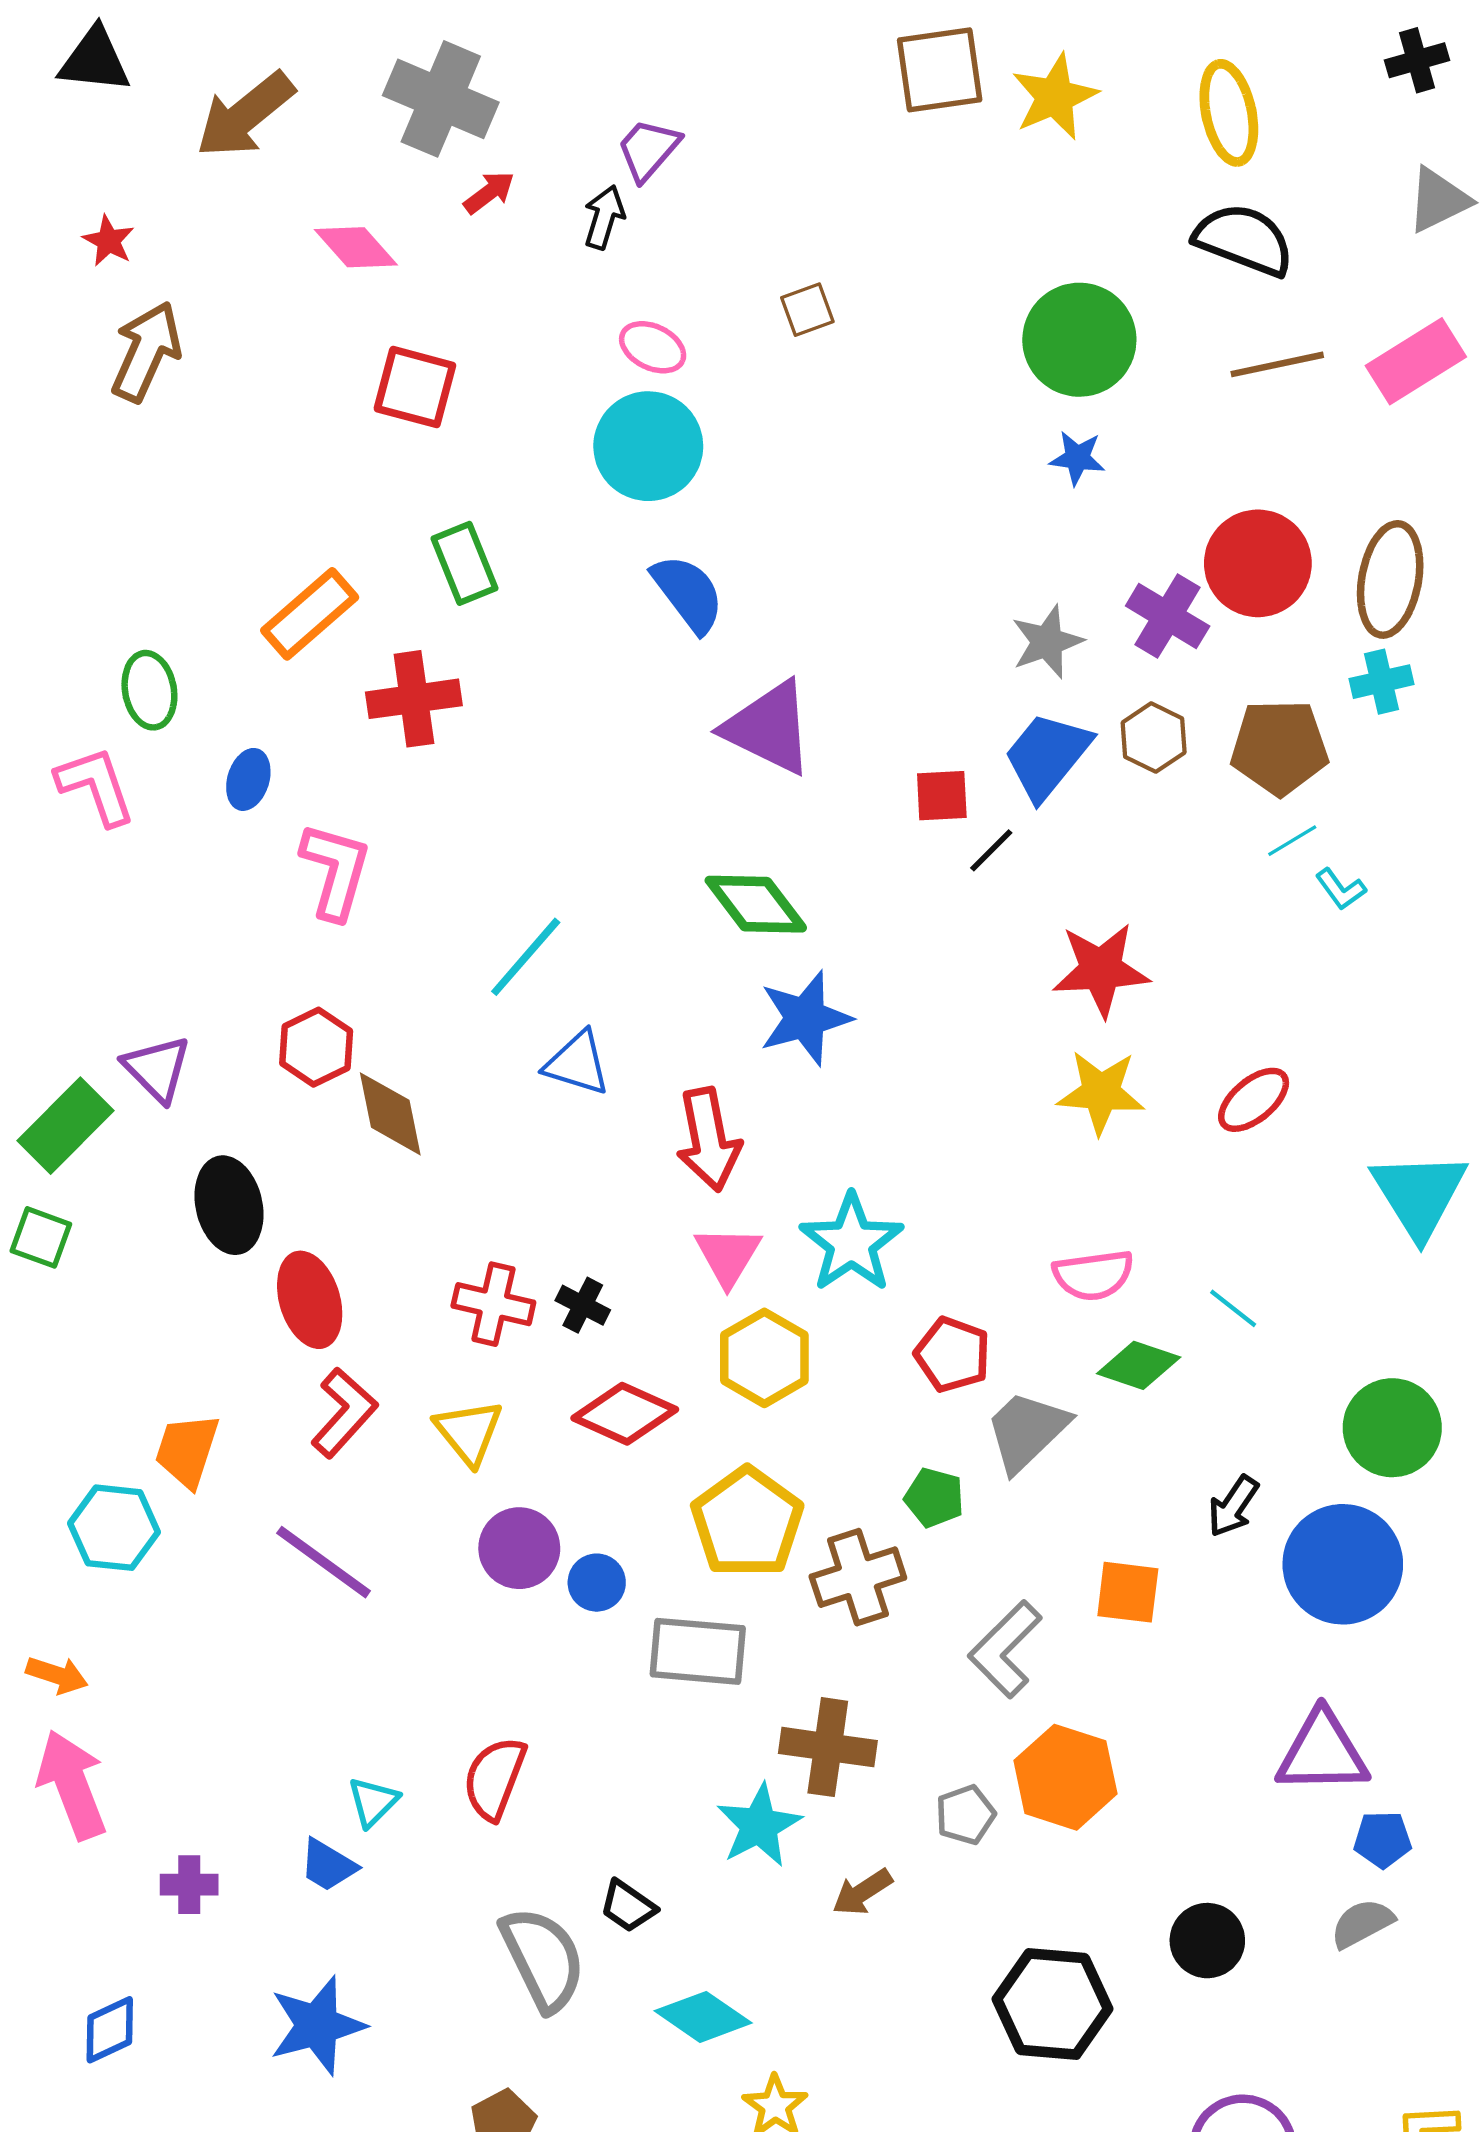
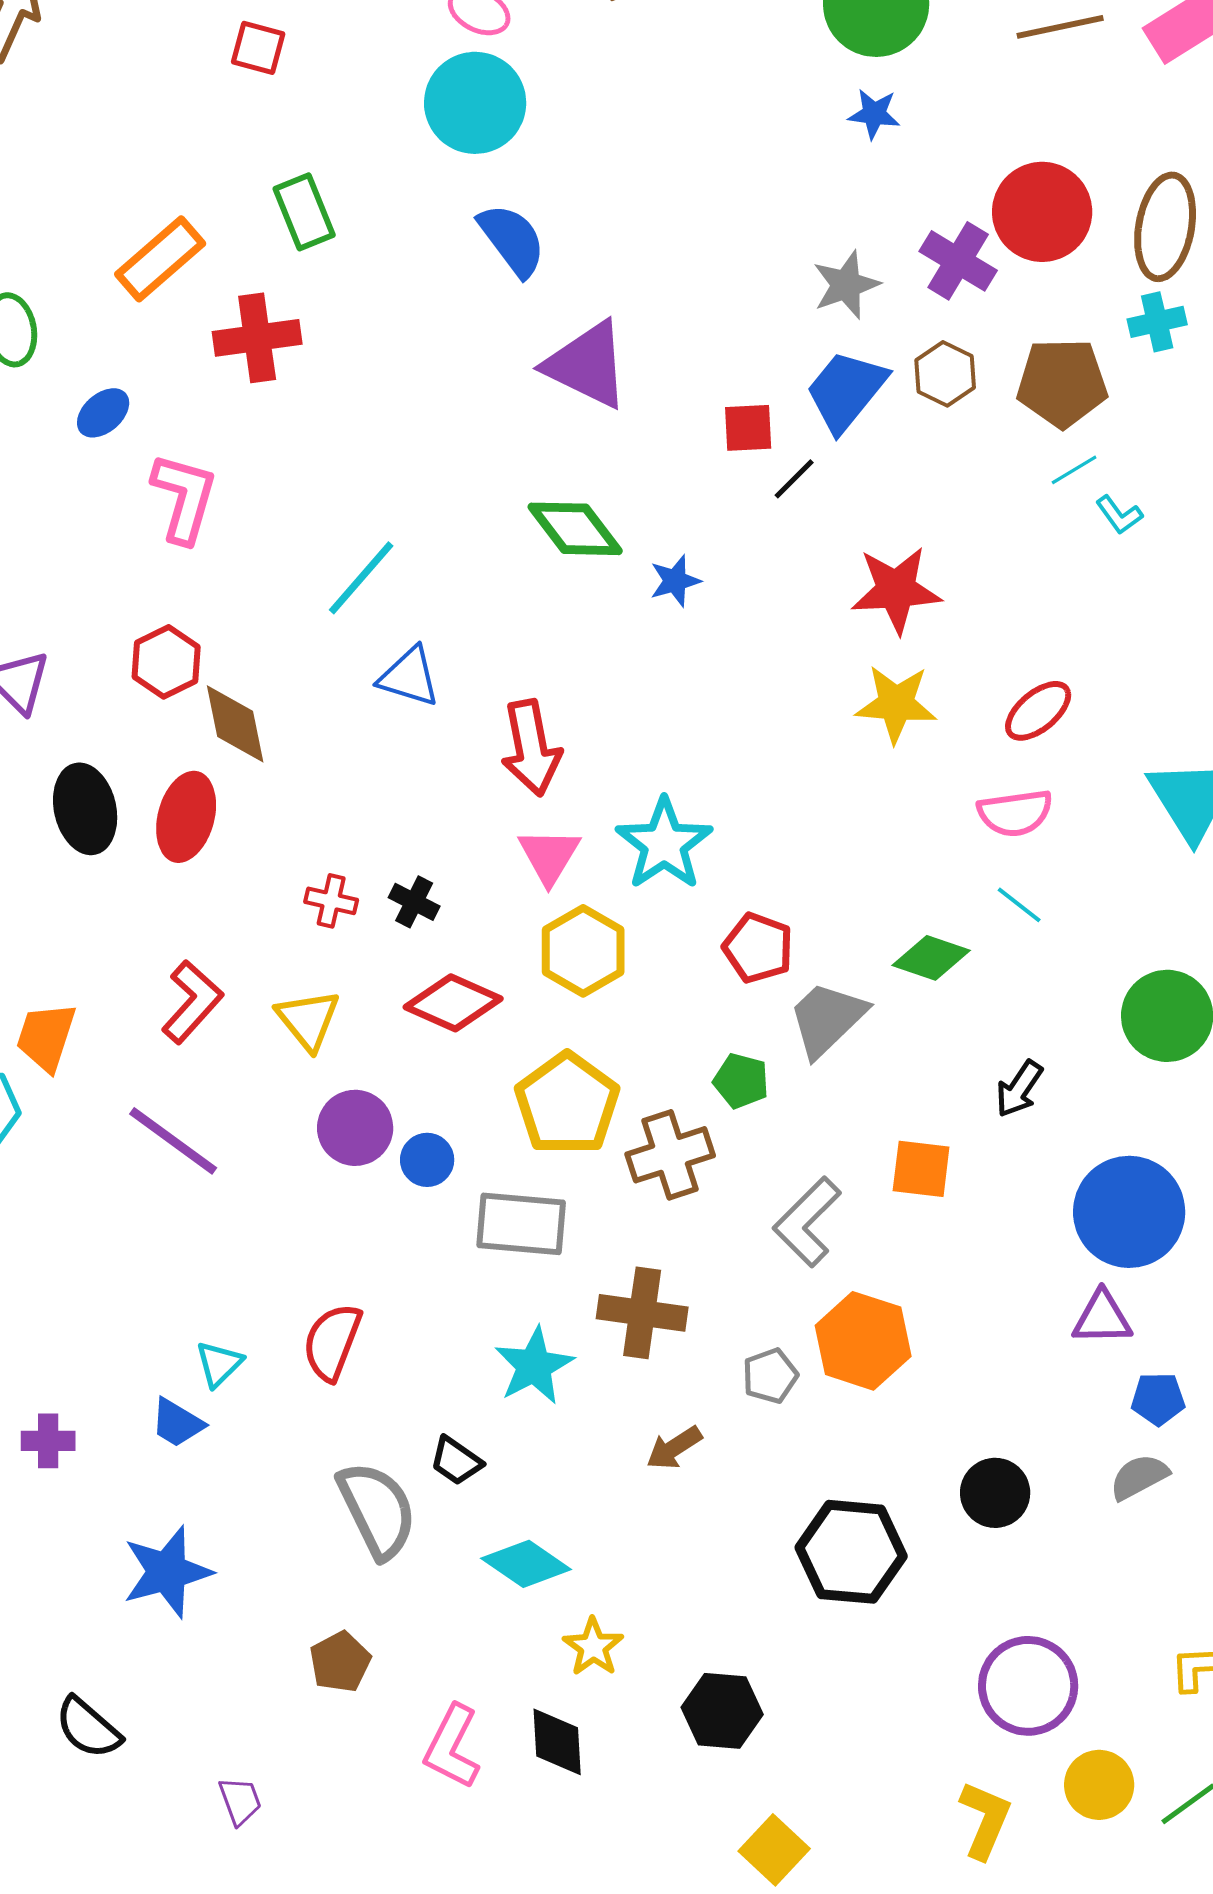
red square: (415, 387) -> (258, 48), size x0.7
blue ellipse: (248, 779) -> (103, 413), turned 32
blue star: (805, 1018) -> (675, 581), moved, size x0.6
pink semicircle: (1093, 1275) -> (1015, 813), moved
red ellipse: (310, 1300) -> (186, 817), moved, turned 32
red cross: (493, 1304) -> (331, 901), size x0.7
blue circle: (1343, 1564) -> (1129, 1212), moved
purple triangle: (1322, 1752) -> (1102, 1318), size x0.7
cyan star: (759, 1826) -> (534, 1366), moved

